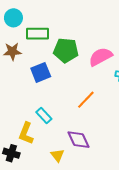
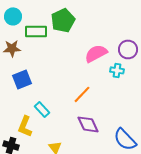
green pentagon: (66, 50) -> (63, 20), moved, turned -30
blue square: (41, 72) -> (22, 79), moved
purple diamond: (79, 140) -> (88, 124), moved

